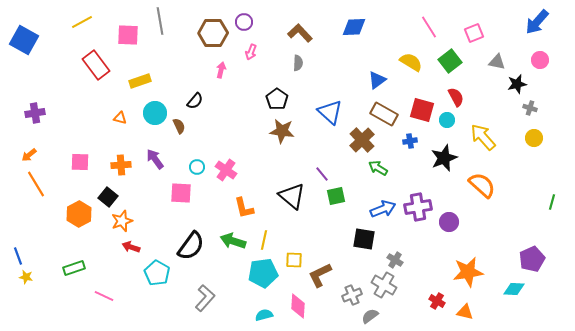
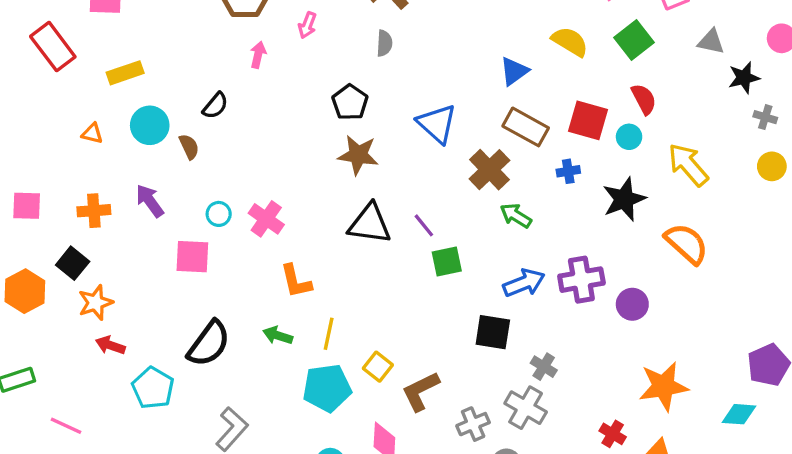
black triangle: (292, 196) -> (370, 224), moved, turned -32
green arrow: (233, 241) -> (278, 335), size x0.7
yellow square: (294, 260) -> (378, 367), turned 36

